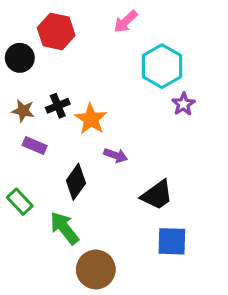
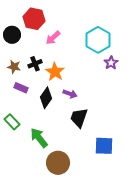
pink arrow: (126, 21) -> (53, 38), moved
black diamond: (76, 182) -> (46, 98), moved
black trapezoid: (157, 195) -> (79, 118), moved, turned 145

